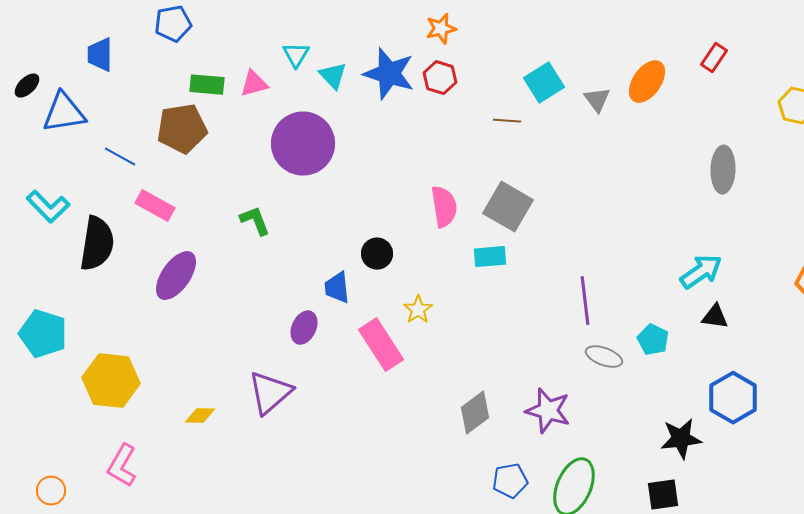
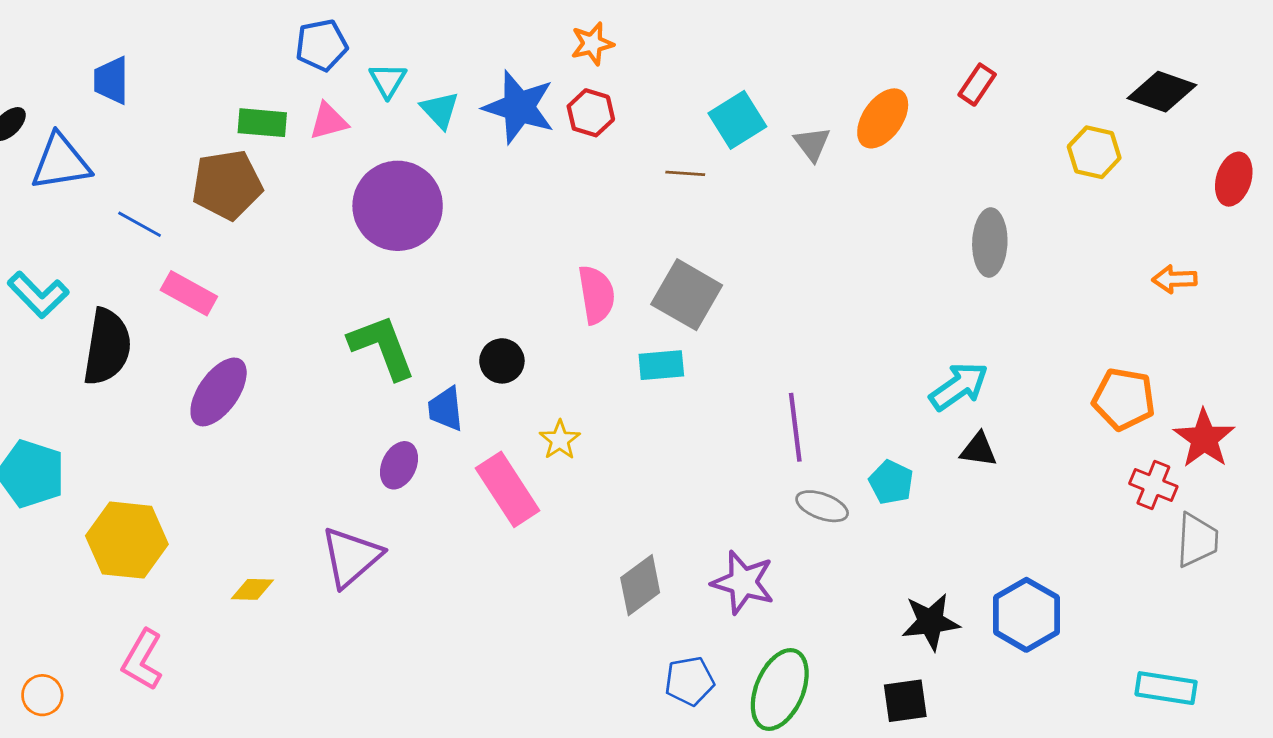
blue pentagon: (173, 24) -> (321, 45), moved
green L-shape: (255, 221) -> (382, 347), moved, size x1.6
blue hexagon: (733, 398) -> (1026, 615), moved

